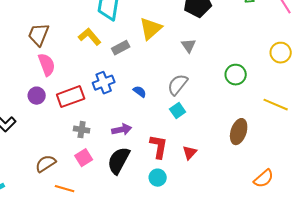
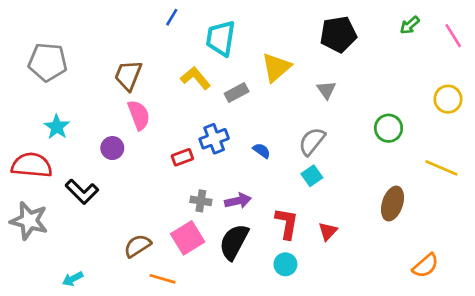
purple circle: (37, 96) -> (112, 148), moved
red rectangle: (71, 97) -> (182, 157), moved, size x0.6
gray cross: (82, 130) -> (201, 201), moved
pink square: (84, 158) -> (188, 238), size x1.4

